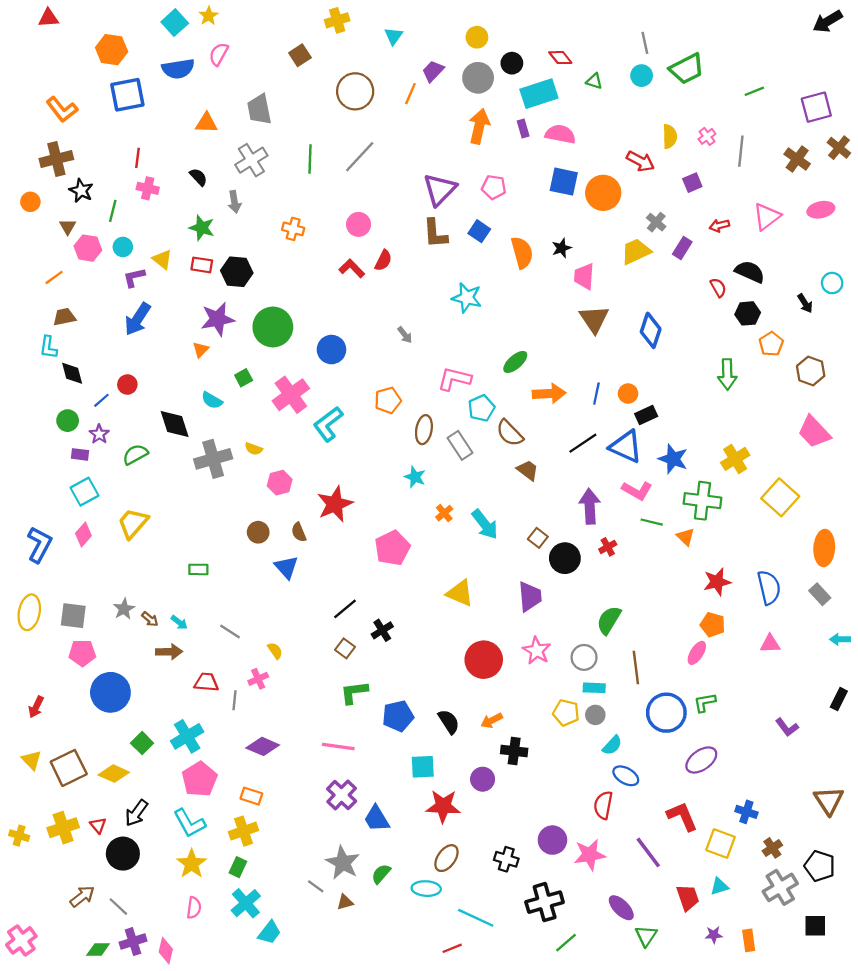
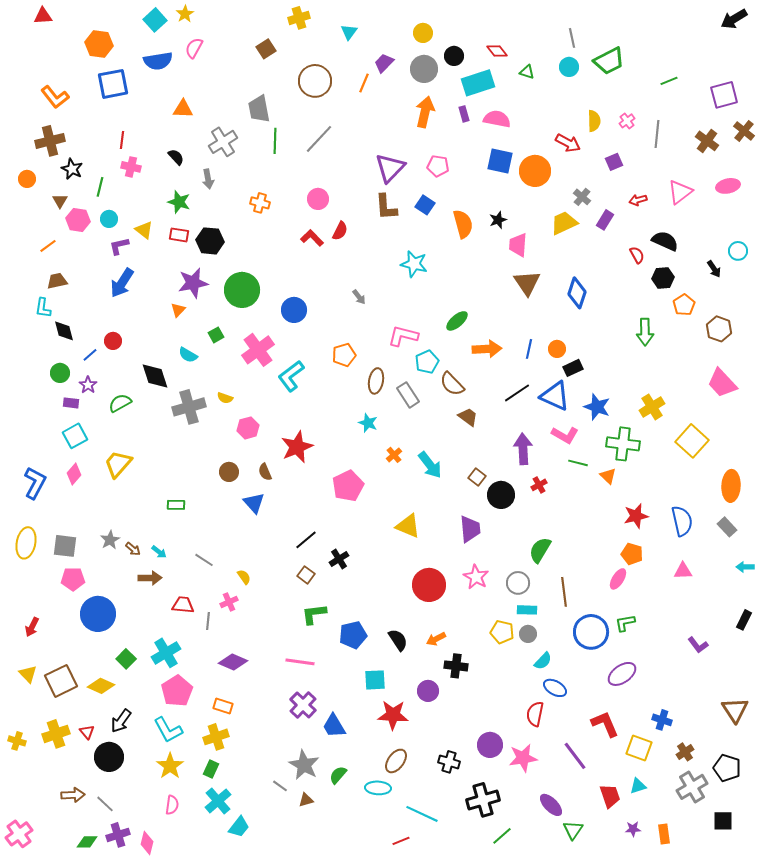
gray trapezoid: (259, 109) -> (259, 109), moved
brown arrow: (82, 896) -> (73, 795), turned 35

